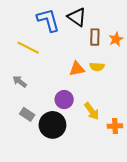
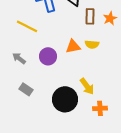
purple circle: (64, 100) -> (48, 56), moved
black circle: (52, 125) -> (65, 99), moved
orange cross: (115, 126) -> (100, 108), moved

